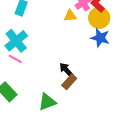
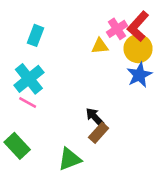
blue star: (100, 38) -> (139, 75), turned 30

